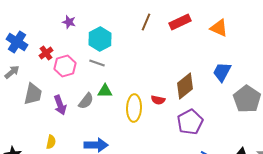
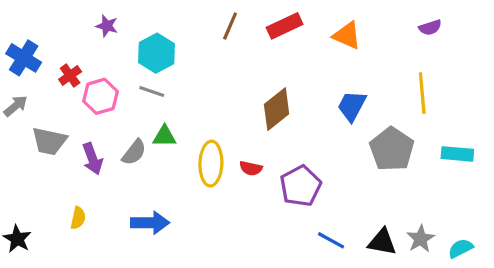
brown diamond: (185, 86) -> (277, 109), moved
gray trapezoid: (33, 94) -> (49, 141), turned 90
red semicircle: (158, 100) -> (251, 168), moved

